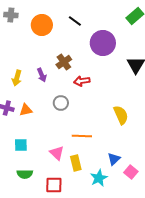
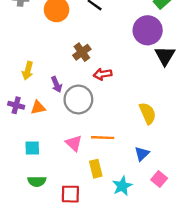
purple circle: (103, 43) -> (148, 30), moved
purple arrow: (42, 75) -> (57, 84), moved
gray circle: (61, 103) -> (78, 99), size x1.6
pink triangle: (57, 153) -> (74, 143), moved
blue triangle: (114, 159) -> (142, 154), moved

